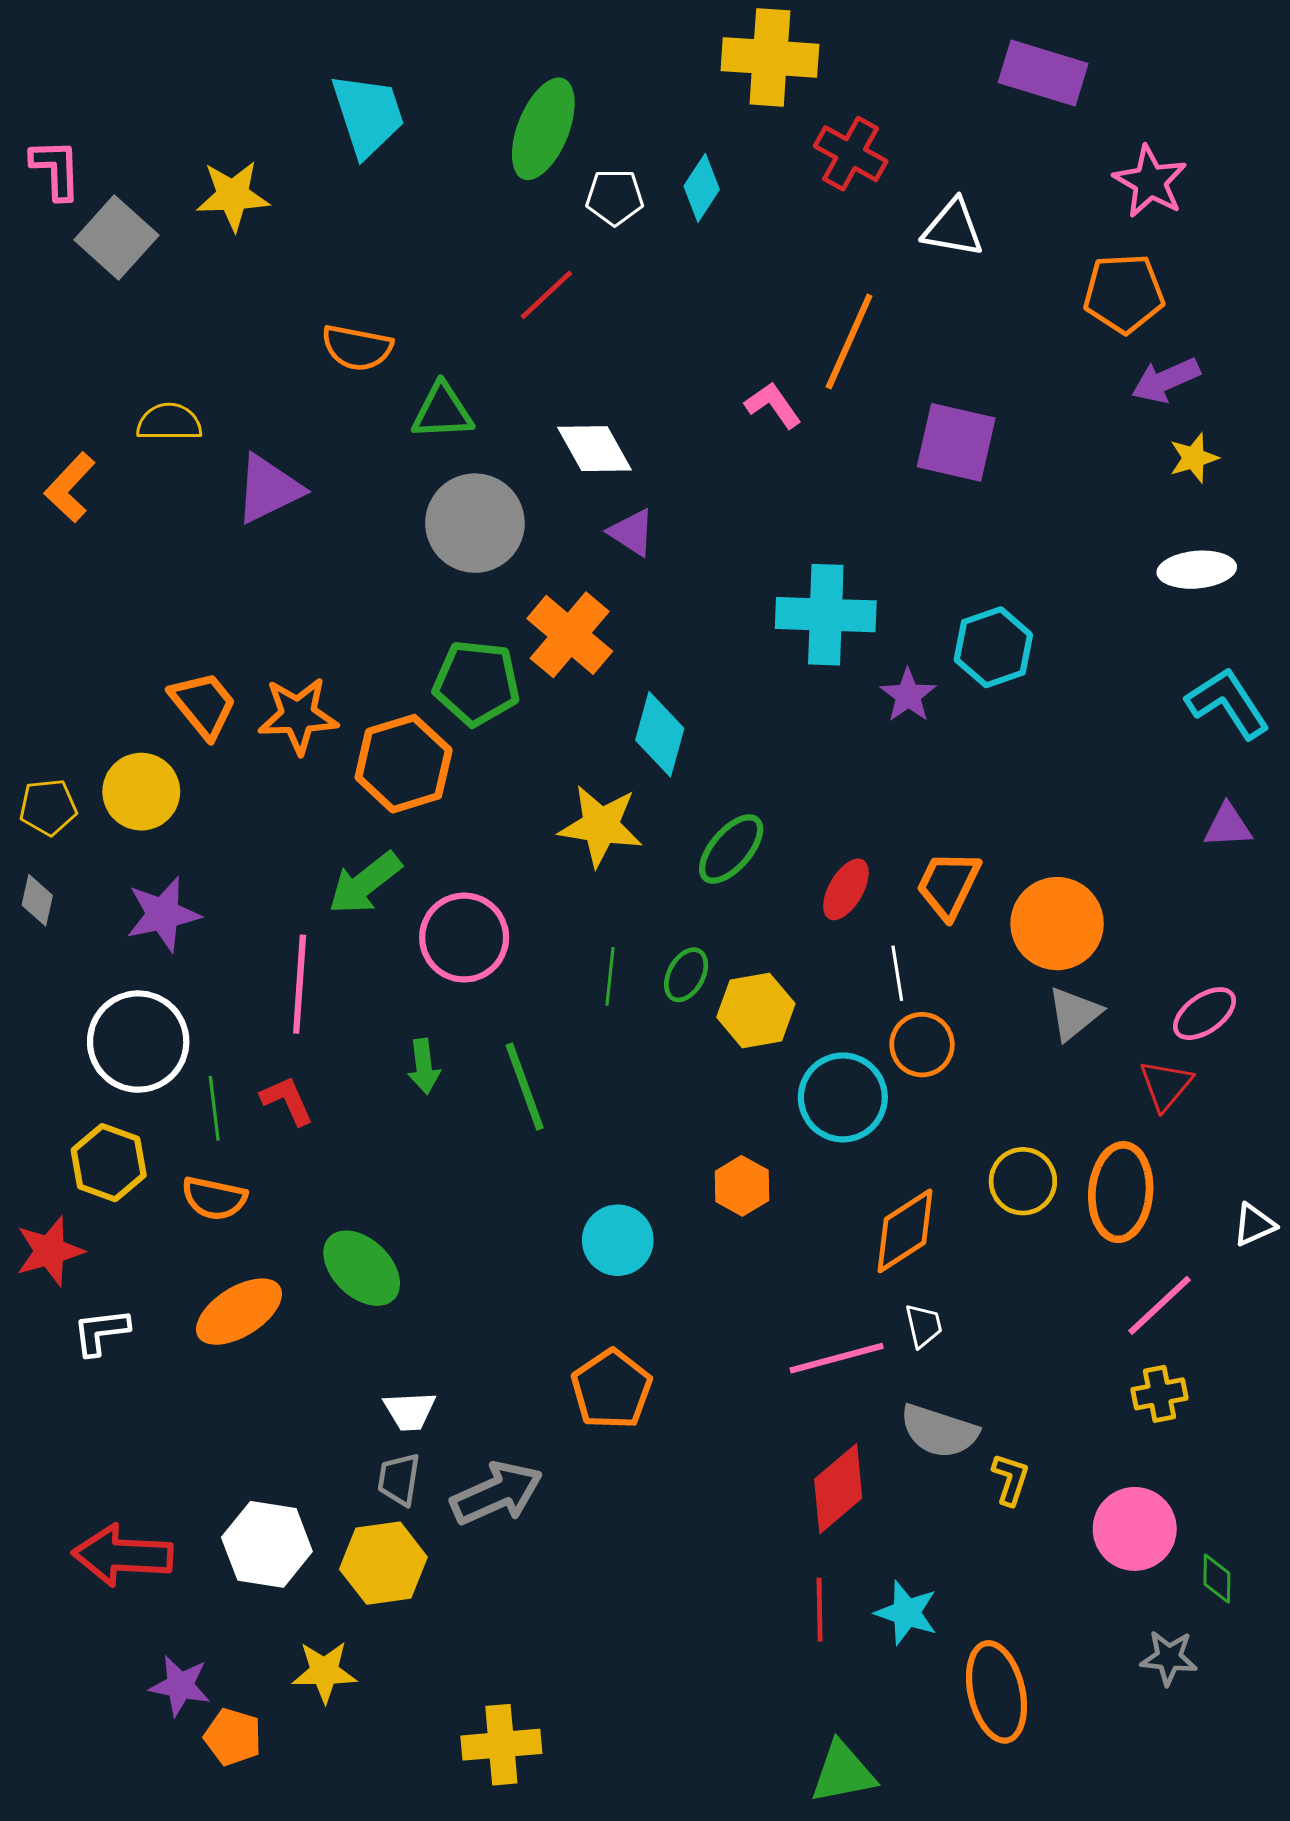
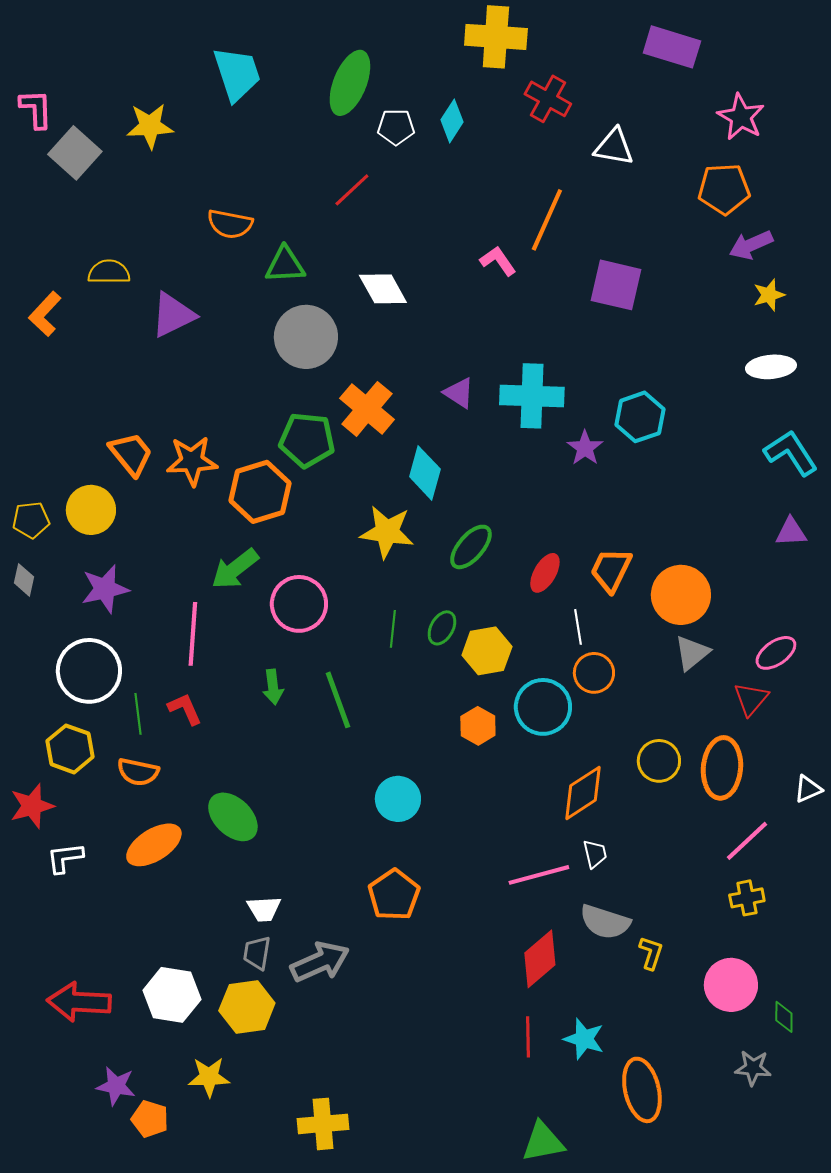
purple triangle: (632, 532) -> (459, 393), moved
orange hexagon: (742, 1186) -> (478, 726), moved

